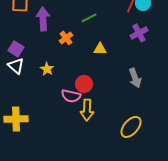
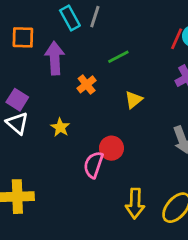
yellow triangle: (100, 49) -> (134, 100), turned -40
pink semicircle: (71, 96) -> (93, 165), turned 96
yellow arrow: (87, 110) -> (135, 203), moved

